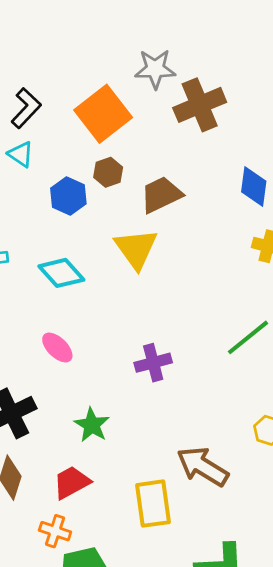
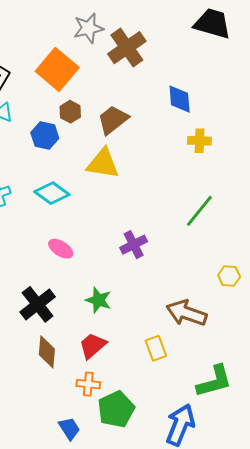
yellow triangle: (136, 249) -> (103, 164), turned -33
yellow rectangle: (153, 504) -> (156, 348), size x0.7

